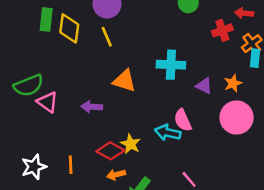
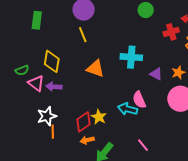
yellow diamond: (69, 28) -> (52, 61), moved
green semicircle: (29, 85) -> (22, 70), size x0.6
purple arrow: (92, 107) -> (54, 87), moved
red diamond: (111, 151) -> (84, 122), turned -65
white star: (34, 167) -> (47, 116), moved

